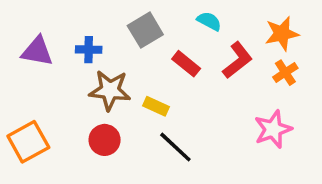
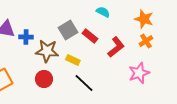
gray square: (145, 30) -> (68, 30), moved
orange star: (282, 34) -> (144, 19), turned 30
blue cross: (89, 50) -> (26, 37), moved
red L-shape: (237, 60) -> (116, 47), moved

